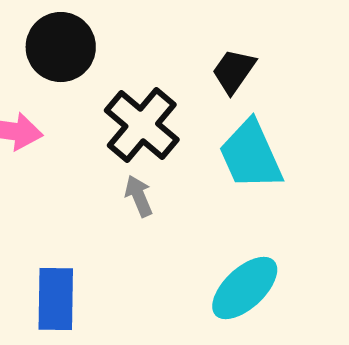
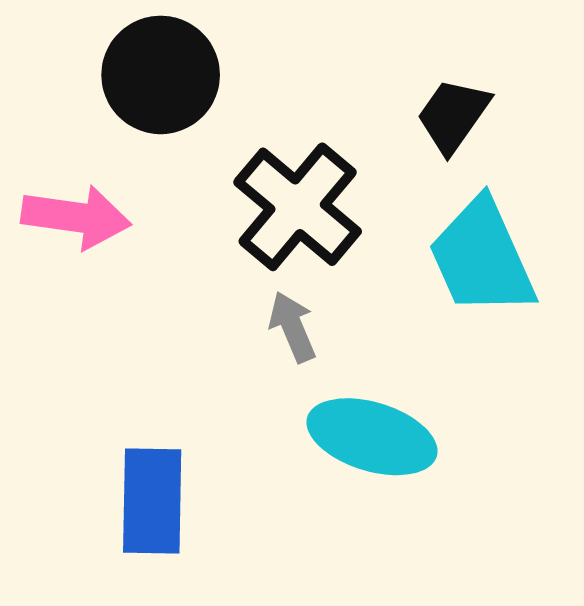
cyan ellipse: (245, 288) -> (372, 437), moved, turned 60

